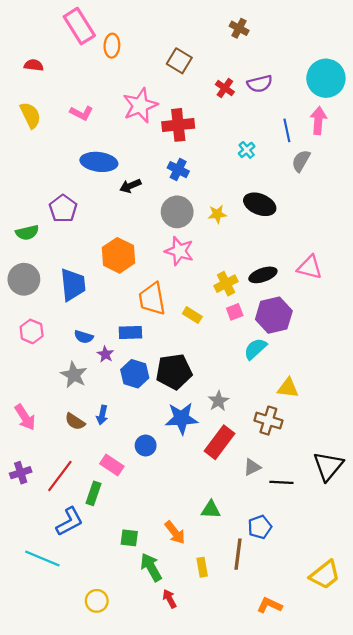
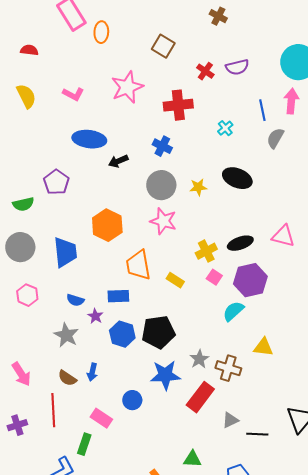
red cross: (178, 125) -> (178, 105), moved
pink square: (235, 312) -> (214, 277), turned -35
brown cross: (268, 421) -> (228, 368), moved
red line: (60, 476) -> (53, 410), moved, turned -40

